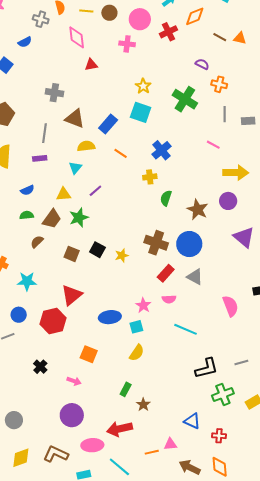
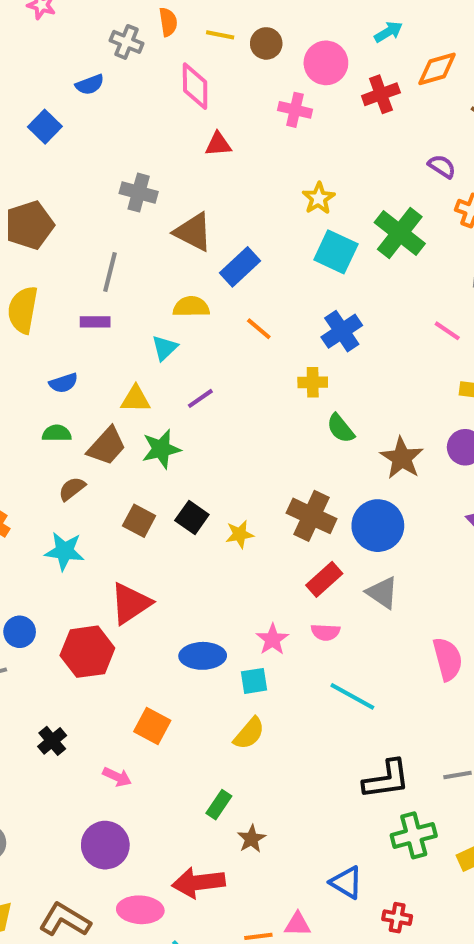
cyan square: (141, 112) -> (336, 252), moved
brown triangle: (75, 119) -> (193, 232), moved
green semicircle: (166, 198) -> (341, 428), turned -63
cyan star: (27, 281) -> (64, 551), moved

